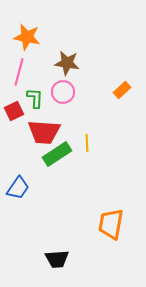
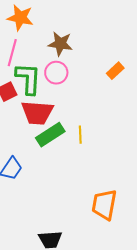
green L-shape: (35, 98) -> (28, 79), size x1.6
yellow line: (87, 143) -> (80, 135), moved

